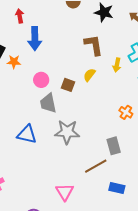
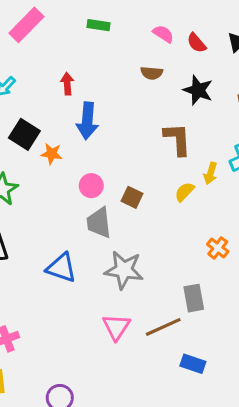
yellow semicircle: (89, 75) -> (184, 192), moved
pink triangle: (65, 192) -> (116, 327), moved

